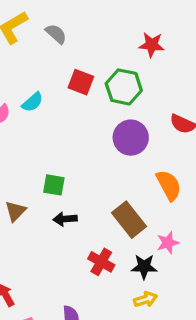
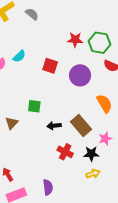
red star: (152, 45) -> (75, 40), moved
red square: (81, 82) -> (50, 66), moved
green hexagon: (124, 87) -> (99, 43), moved
black arrow: (65, 219) -> (54, 126), moved

